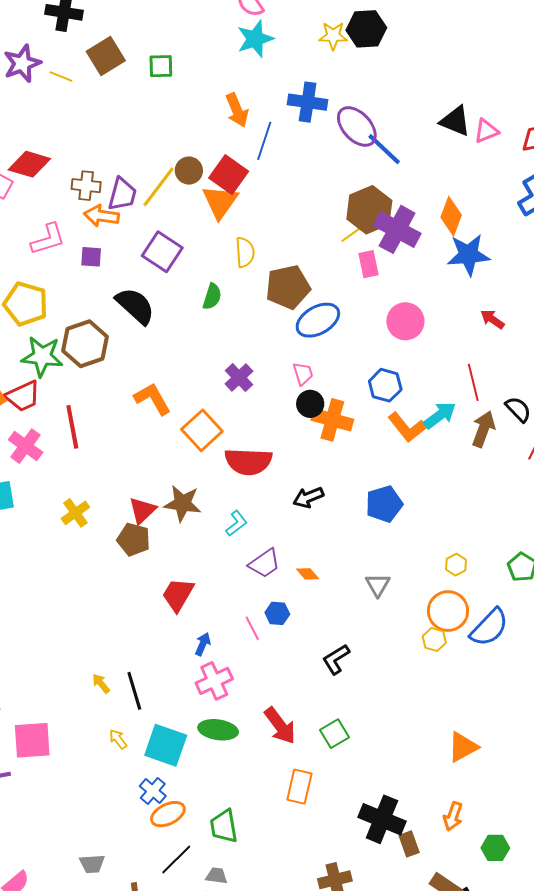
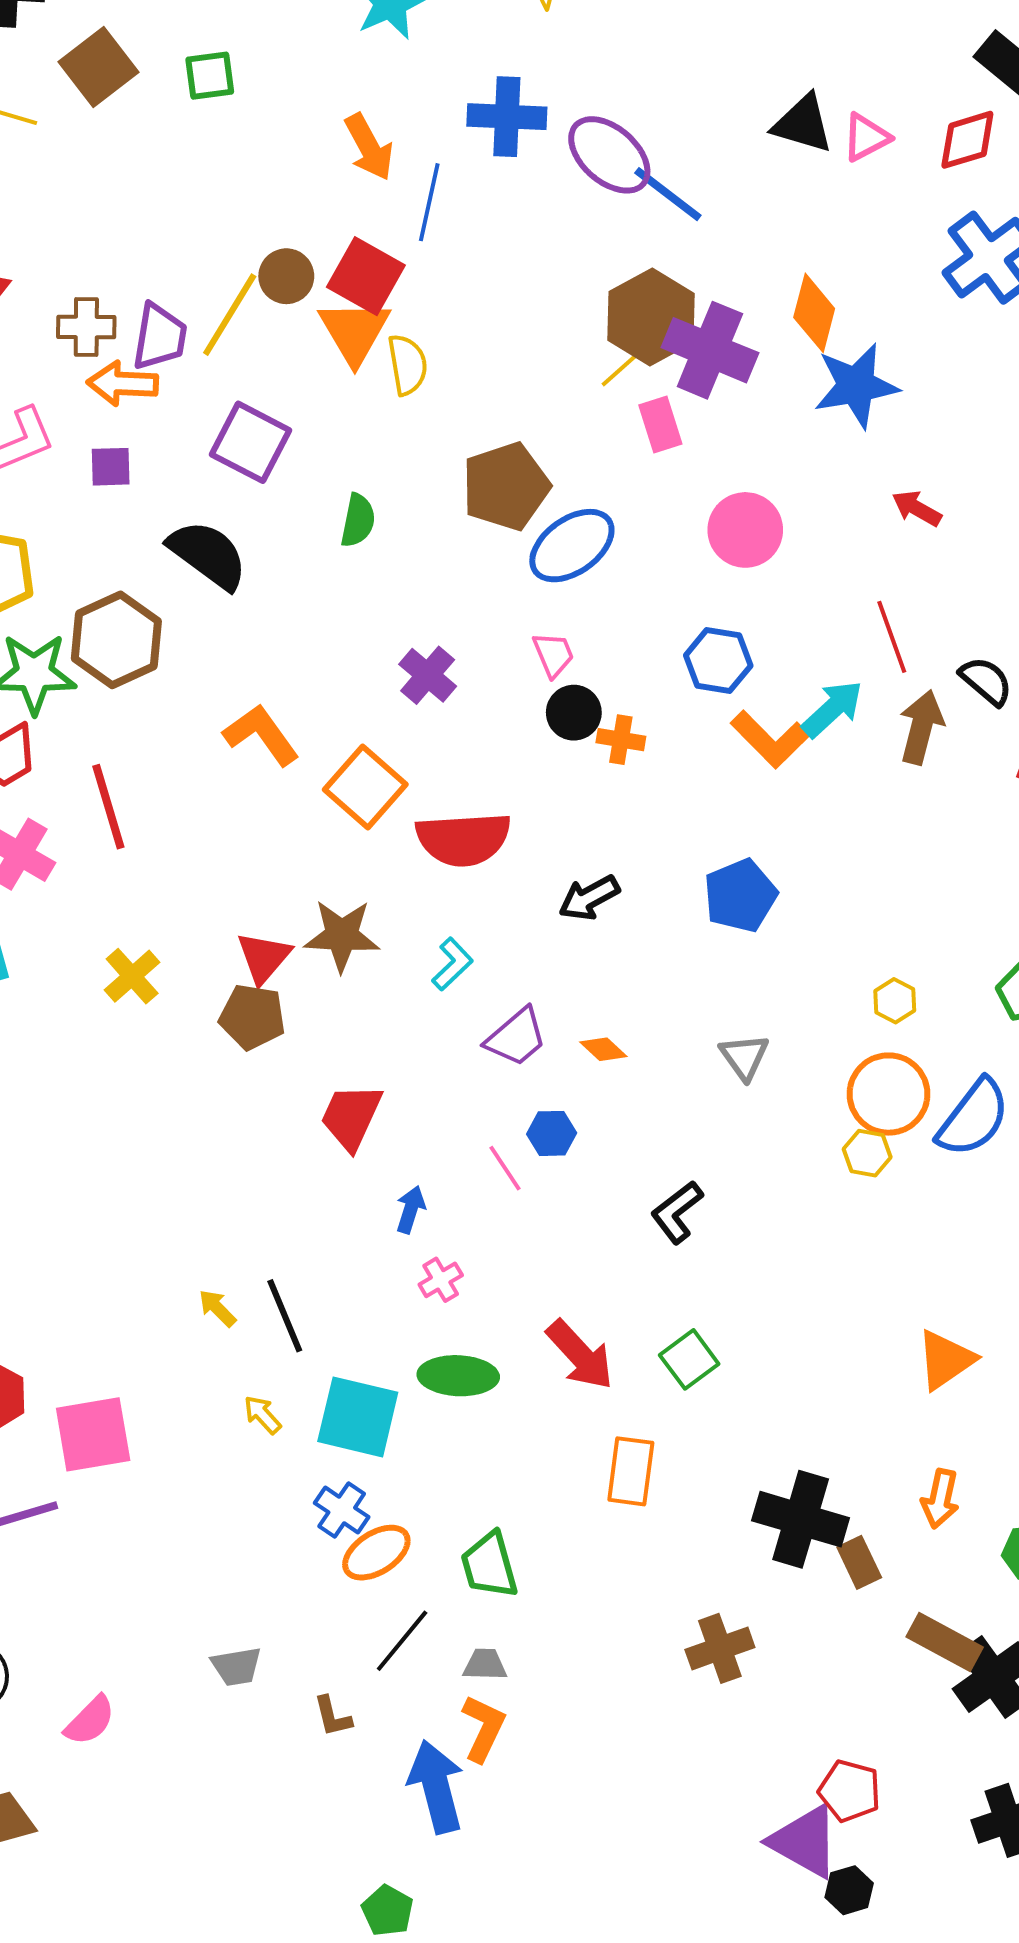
yellow semicircle: (245, 252) -> (407, 365), moved
orange cross: (332, 420) -> (621, 740), size x0.6
pink cross: (214, 681) -> (441, 1280), size x0.6

